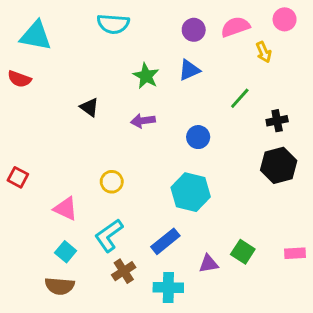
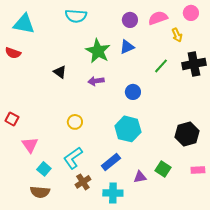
green star: (146, 76) -> (98, 51), size x1.4
black cross: (277, 121) -> (194, 64), moved, size x1.6
black hexagon: (279, 165) -> (187, 134), moved
pink triangle: (66, 209) -> (30, 145), moved, turned 30

